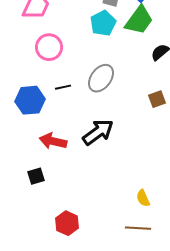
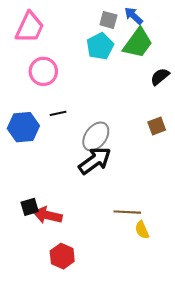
gray ellipse: (101, 78) -> (96, 136), moved
red arrow: (53, 141) -> (48, 215), moved
brown line: (138, 228) -> (127, 212), moved

